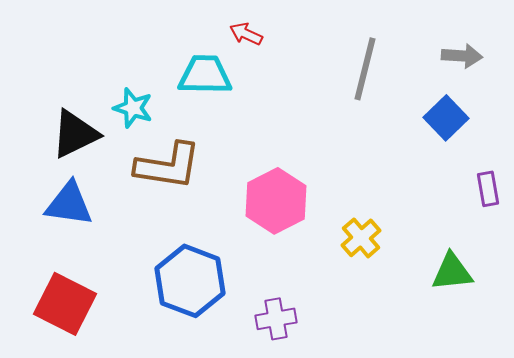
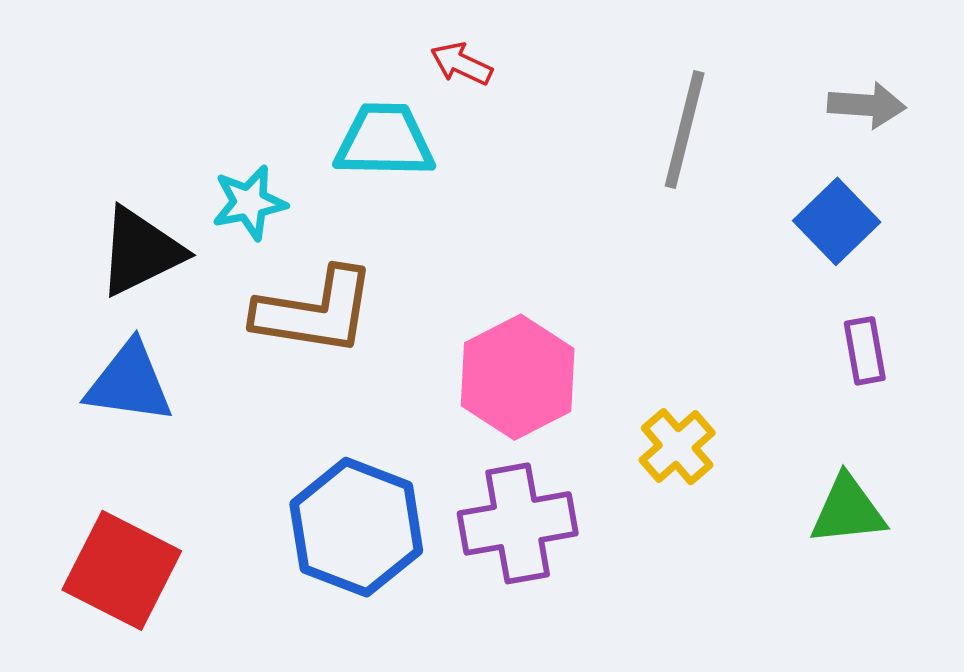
cyan star: (133, 108) -> (249, 203), turned -30
purple rectangle: (488, 189) -> (865, 351), moved
purple cross: (276, 319) -> (518, 523), moved, size x1.5

